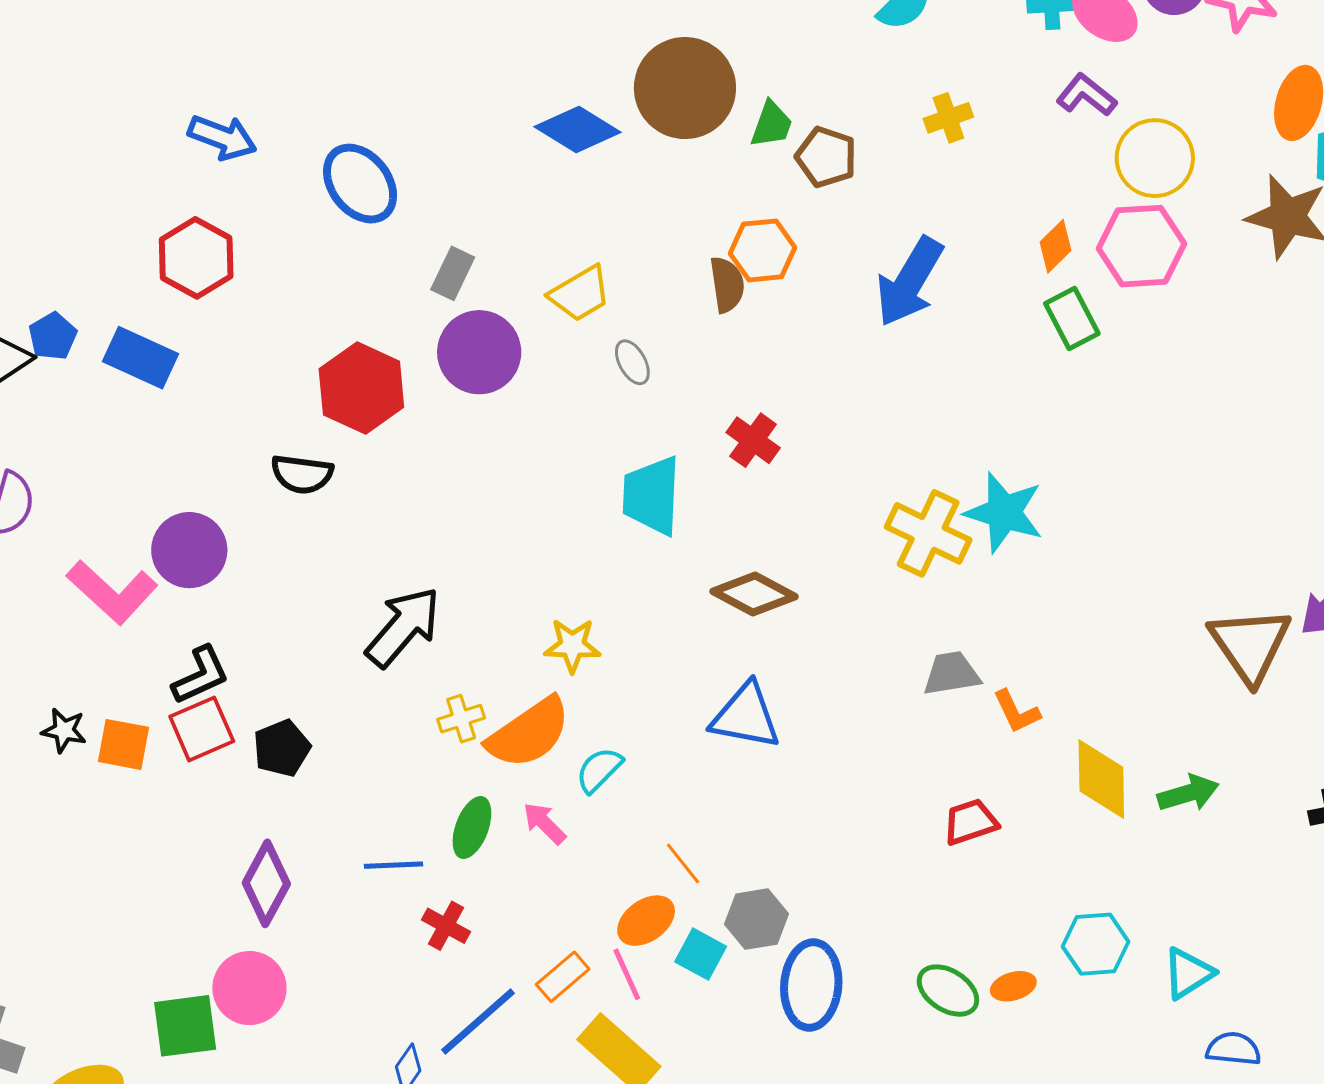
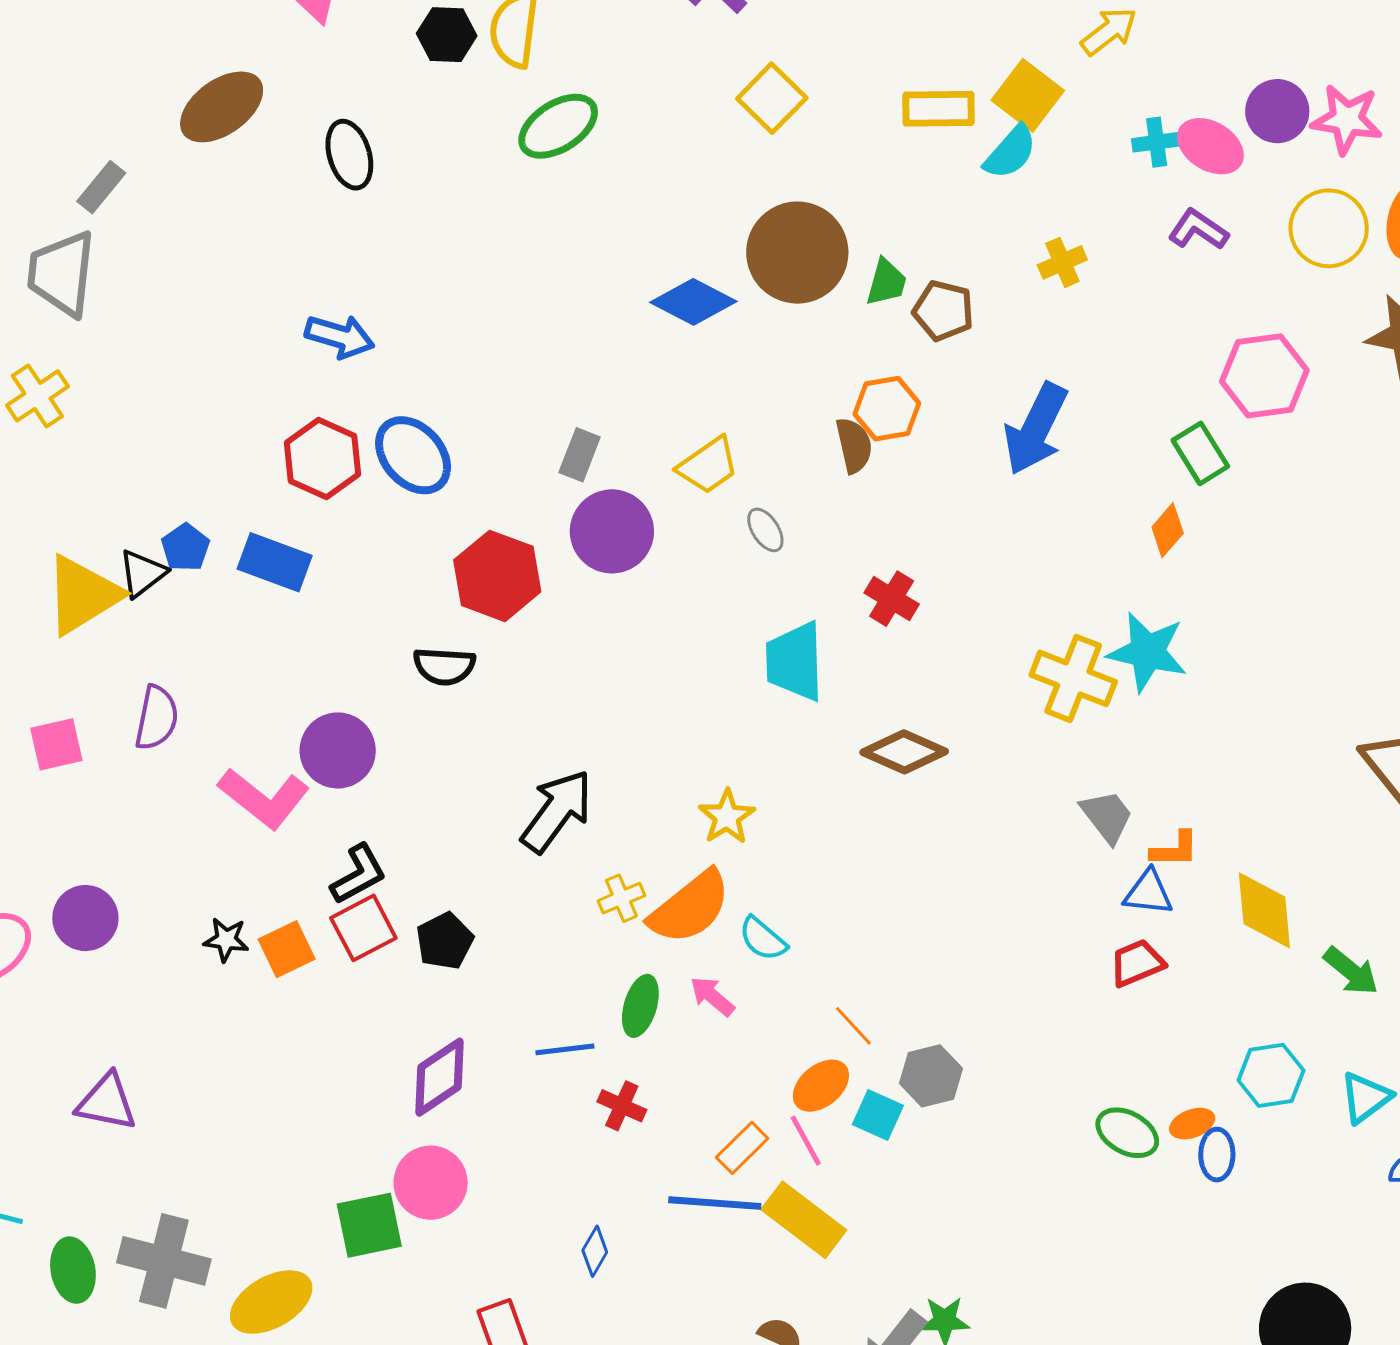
yellow circle: (1155, 158) -> (1329, 228), moved
blue ellipse: (360, 184) -> (413, 455), moved
orange diamond: (1055, 246) -> (1168, 530), moved
yellow star: (572, 645) -> (727, 817), turned -30
gray trapezoid: (951, 673) -> (1107, 816), turned 66
orange L-shape: (1016, 712) -> (1175, 849), turned -60
blue triangle: (746, 716) -> (1148, 893), moved, size x0.7
orange square: (123, 744) -> (287, 949), turned -32
cyan semicircle: (599, 770) -> (763, 939), turned -90
green arrow: (1188, 793) -> (1351, 971), moved, turned 60
purple diamond: (266, 883) -> (439, 1077), turned 32
blue ellipse: (811, 985) -> (1217, 1155), moved, size x0.6
blue line: (478, 1022) -> (715, 1203), moved, turned 50

